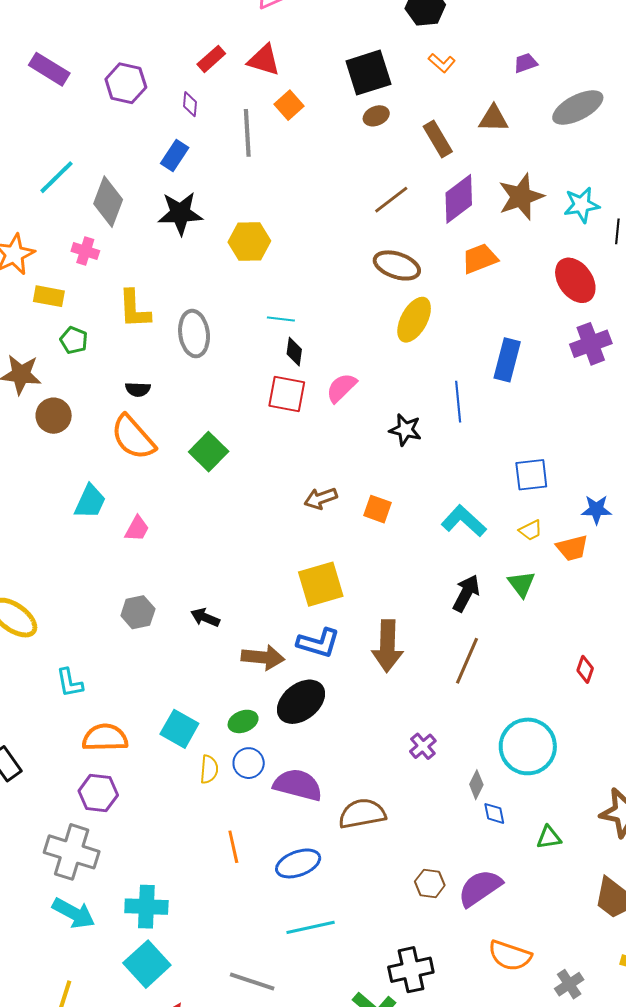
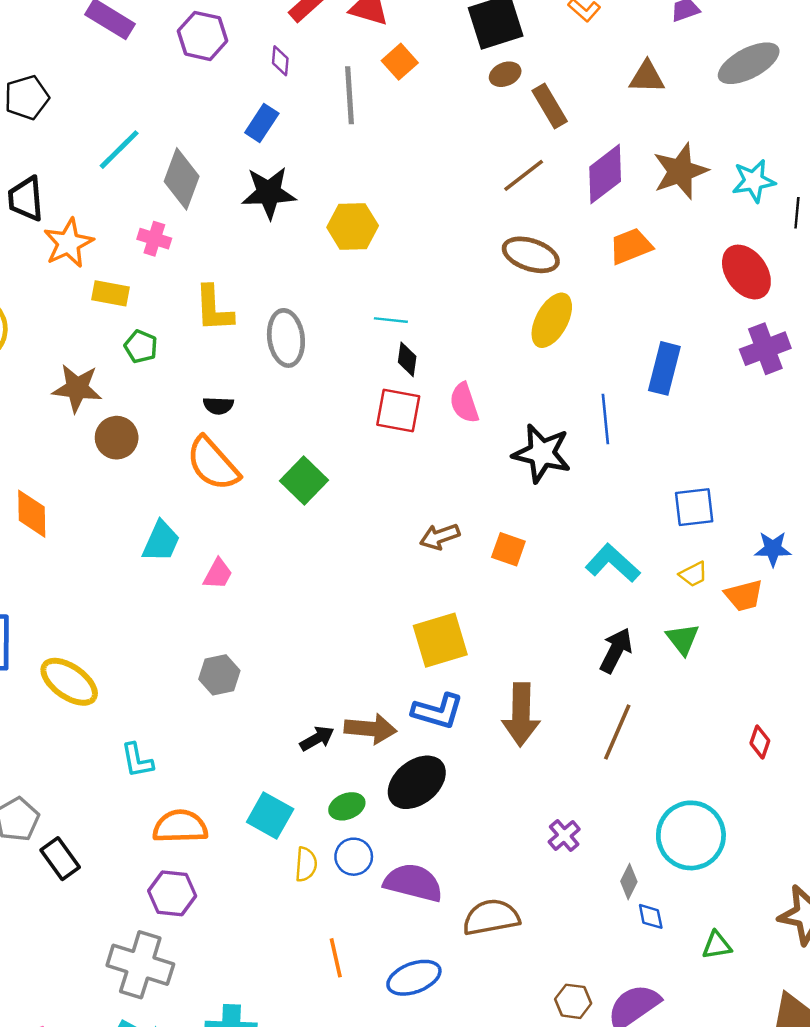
brown rectangle: (438, 139) -> (550, 106), moved
pink semicircle: (341, 388) -> (464, 403), turned -64
black star: (405, 430) -> (542, 453), size x1.5
black arrow: (205, 617) -> (317, 738), moved, turned 128

